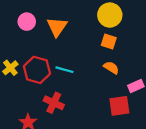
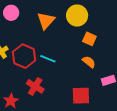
yellow circle: (110, 15) -> (77, 16), moved
pink circle: (27, 22) -> (11, 13), moved
red square: (119, 106) -> (81, 96), moved

